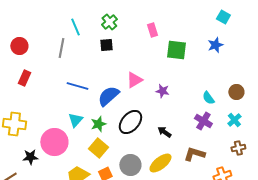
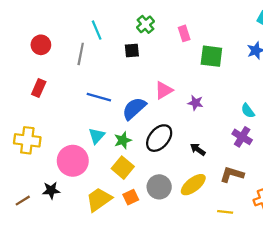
green cross: (109, 22) -> (145, 24), moved
red circle: (19, 46) -> (41, 45), moved
black star: (30, 157) -> (51, 190), moved

